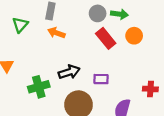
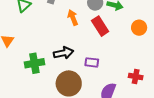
orange arrow: (56, 33) -> (73, 18), moved, turned 42
orange circle: (134, 36) -> (139, 28), moved

